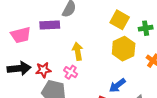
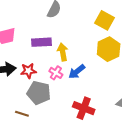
purple rectangle: (50, 25) -> (41, 42), moved
blue arrow: (117, 85) -> (77, 72), moved

